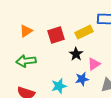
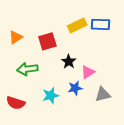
yellow rectangle: (84, 32) -> (77, 25), moved
green arrow: (26, 61) -> (27, 69), moved

